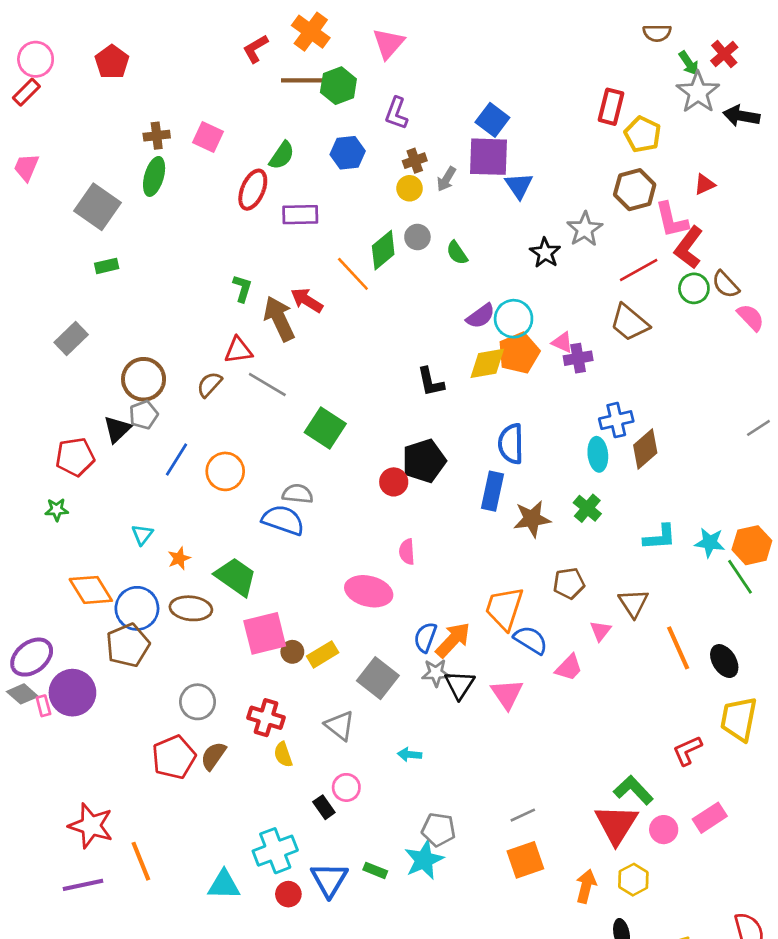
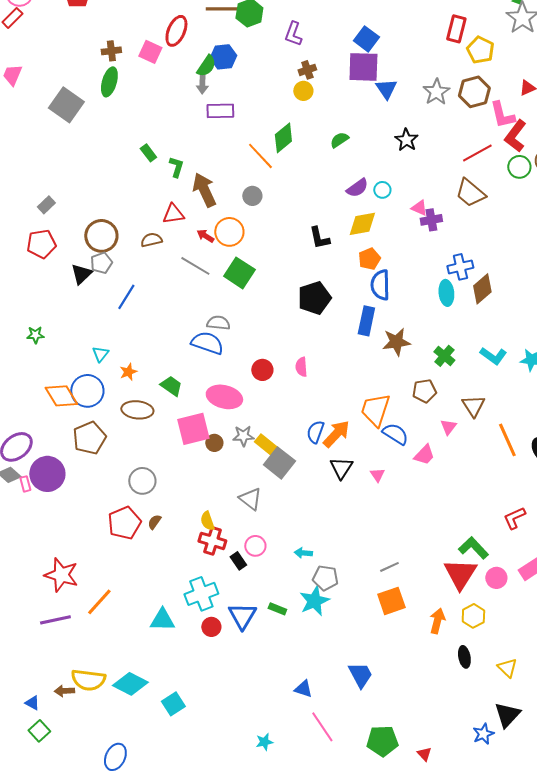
blue hexagon: (348, 153) -> (223, 57), moved
gray arrow: (446, 179) -> (202, 84), moved, turned -30
red ellipse: (253, 190) -> (176, 31), moved
gray star: (585, 229) -> (436, 92), moved
gray circle: (417, 237) -> (252, 196), moved
green semicircle: (457, 253) -> (339, 140), turned 90
green rectangle: (107, 266) -> (148, 153), moved, turned 66
red arrow: (307, 300) -> (205, 236), moved, size x0.7
cyan circle: (514, 319) -> (382, 190), size x0.6
gray rectangle: (71, 338) -> (46, 205), size x0.7
orange pentagon: (519, 353) -> (369, 259), moved, size x0.7
brown semicircle: (209, 385) -> (151, 240), turned 35
gray line: (267, 385) -> (195, 266), moved
red pentagon: (75, 457) -> (41, 244), moved
orange circle: (225, 471) -> (229, 232), moved
red circle: (394, 482) -> (262, 370), moved
green cross: (587, 508) -> (444, 356), moved
cyan L-shape: (660, 537) -> (493, 356), turned 40
green trapezoid: (236, 577) -> (171, 386), size x0.7
pink ellipse: (369, 591) -> (224, 397), moved
blue circle: (137, 608) -> (87, 391), moved
yellow rectangle: (323, 654) -> (266, 445), moved, turned 70
gray star: (436, 673) -> (243, 436), moved
pink triangle: (507, 694) -> (377, 475), size x0.6
red cross: (266, 718) -> (212, 541), moved
cyan arrow: (410, 755) -> (303, 553), moved
brown semicircle: (213, 756) -> (154, 522), size x0.7
orange line: (141, 861) -> (99, 602), turned 64

